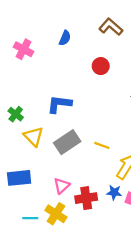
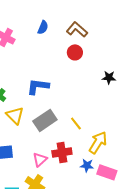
brown L-shape: (111, 27) -> (77, 29), moved
yellow line: (102, 145) -> (76, 123), turned 32
red cross: (86, 198) -> (62, 152), moved

